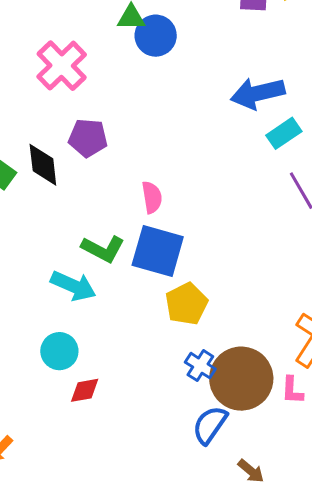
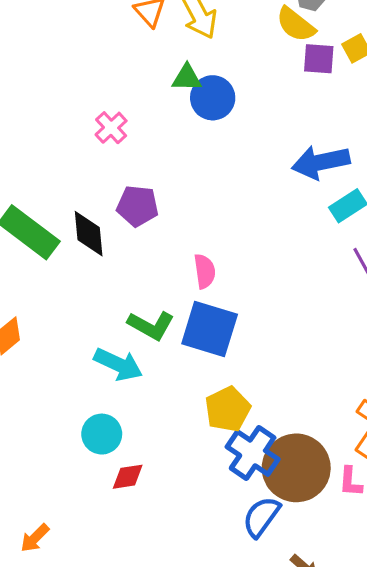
pink cross: (62, 66) -> (111, 128), size x0.6
yellow pentagon: (186, 304) -> (228, 409), moved
blue cross: (200, 366) -> (253, 453), size x1.6

